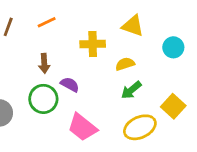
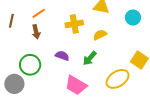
brown arrow: (44, 63) -> (36, 32), moved
green arrow: (131, 90) -> (90, 58), moved
green circle: (43, 99) -> (30, 65), moved

